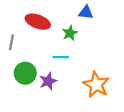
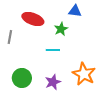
green circle: (25, 73) -> (22, 78), moved
purple star: (48, 81) -> (53, 82), moved

